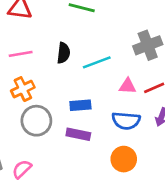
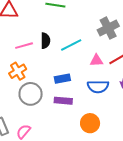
pink line: (21, 54) -> (24, 46), moved
orange circle: (124, 159) -> (90, 123), moved

